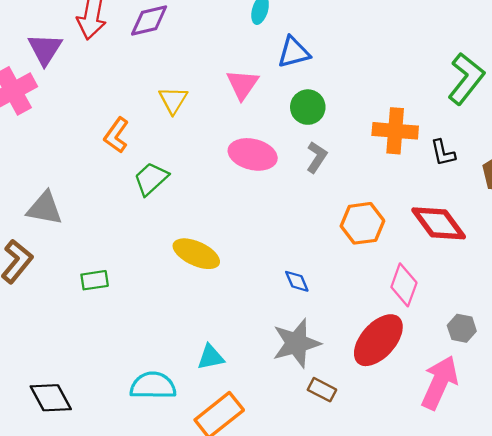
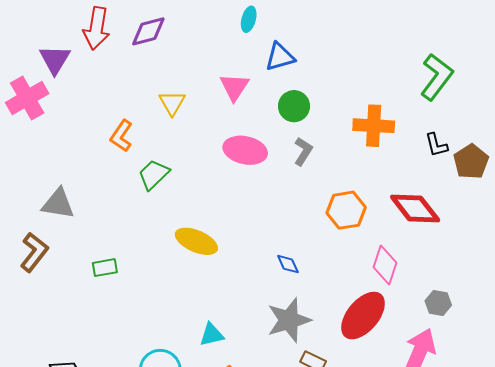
black L-shape: (443, 153) -> (436, 145), moved

